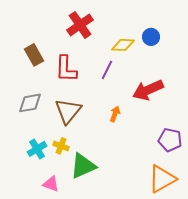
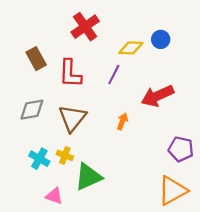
cyan cross: (37, 149) -> (39, 159), turned -30

